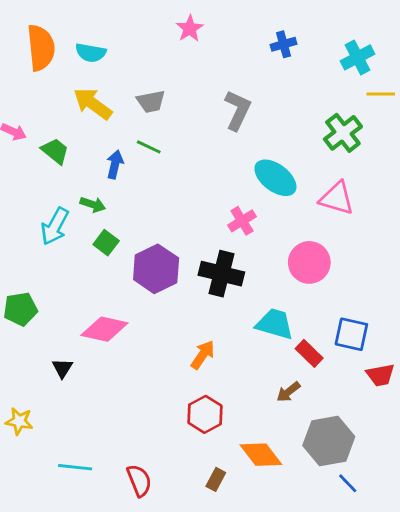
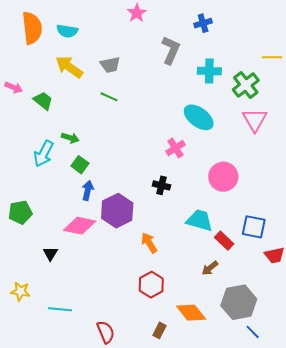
cyan cross: (357, 57) -> (209, 71), moved, turned 30
gray L-shape: (238, 110) -> (171, 50), moved
blue arrow: (115, 164) -> (88, 190), moved
pink triangle: (337, 198) -> (255, 120), moved, turned 44
purple hexagon: (156, 269) -> (117, 211), moved
black cross: (221, 274) -> (162, 185), size x0.6
orange arrow: (203, 355) -> (149, 243), turned -65
cyan line: (75, 467) -> (60, 309), moved

